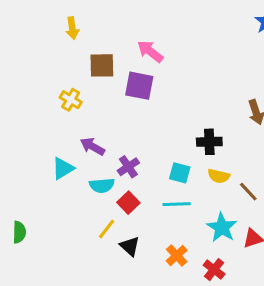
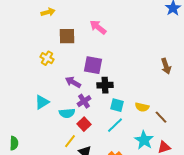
yellow arrow: (72, 28) -> (48, 12), turned -96
purple square: (139, 86) -> (93, 65), moved
black cross: (209, 142) -> (105, 85), moved
purple arrow: (93, 146) -> (73, 82), moved
cyan line: (177, 204) -> (115, 125), turned -42

